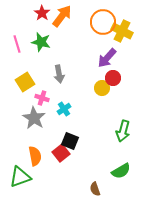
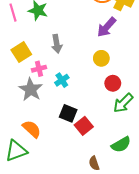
red circle: (113, 78) -> (113, 83), moved
pink cross: (42, 98) -> (39, 69), turned -32
green arrow: (123, 131) -> (123, 103), turned 30
red square: (61, 153) -> (84, 126), moved
orange semicircle: (35, 156) -> (32, 129), turned -36

